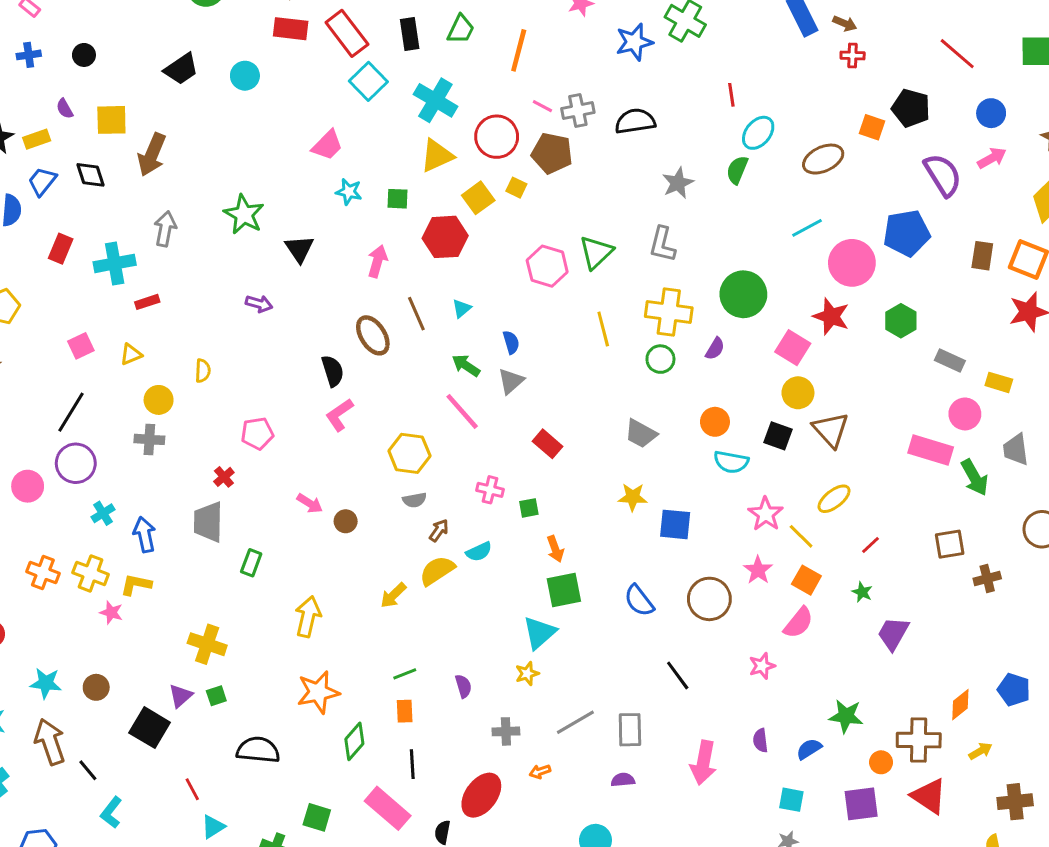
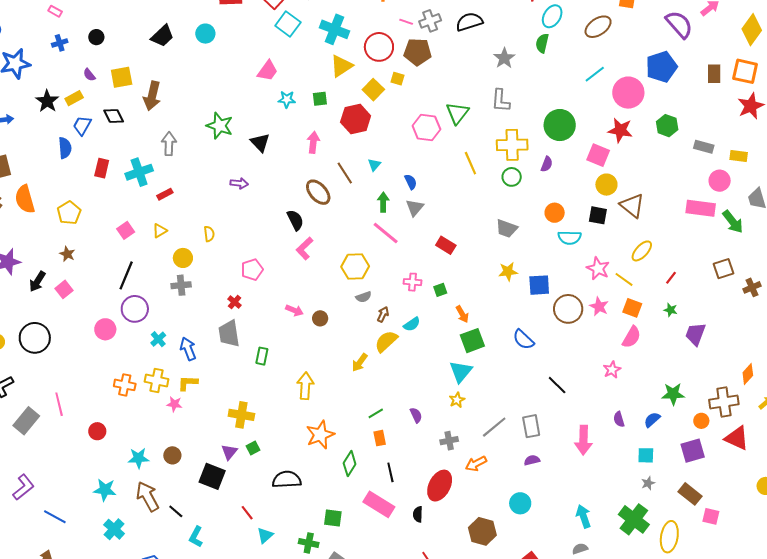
green arrow: (466, 365) -> (383, 202), turned 66
brown circle: (709, 599) -> (568, 309), moved
orange arrow: (540, 772) -> (476, 464), size x1.5

